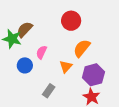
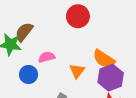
orange semicircle: (82, 48) -> (104, 59), moved, turned -90
pink semicircle: (41, 52) -> (47, 57), turned 56

